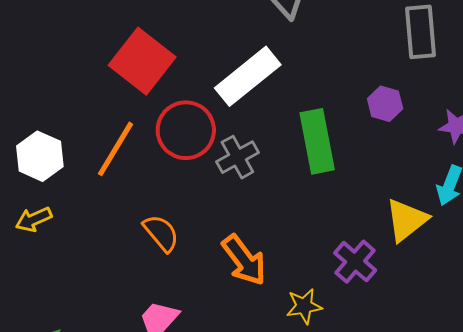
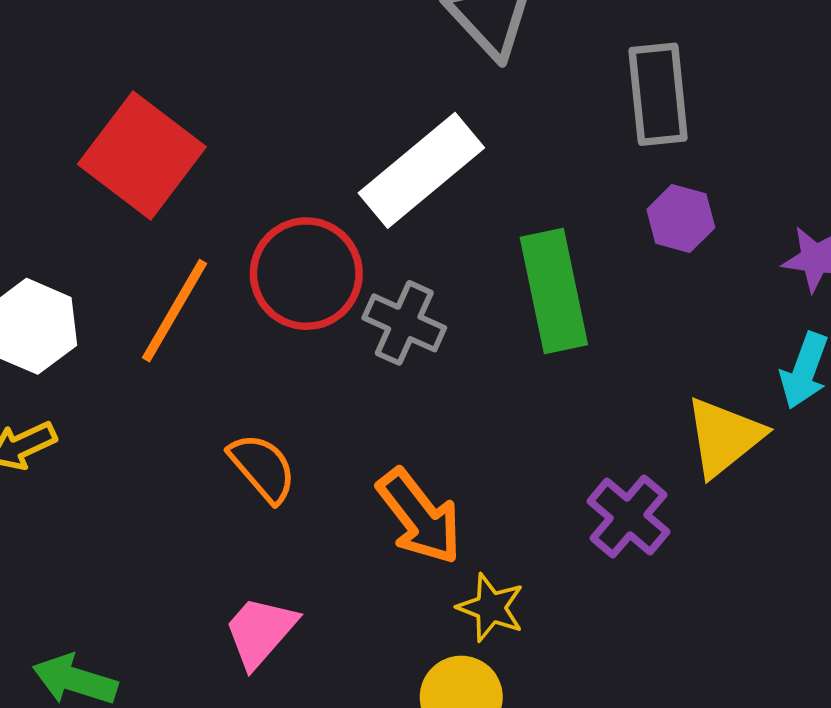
gray rectangle: (421, 32) -> (658, 94), moved
red square: (142, 61) -> (142, 155), moved
gray cross: (237, 157) -> (404, 323), turned -36
yellow star: (304, 306) -> (491, 608), moved, turned 30

